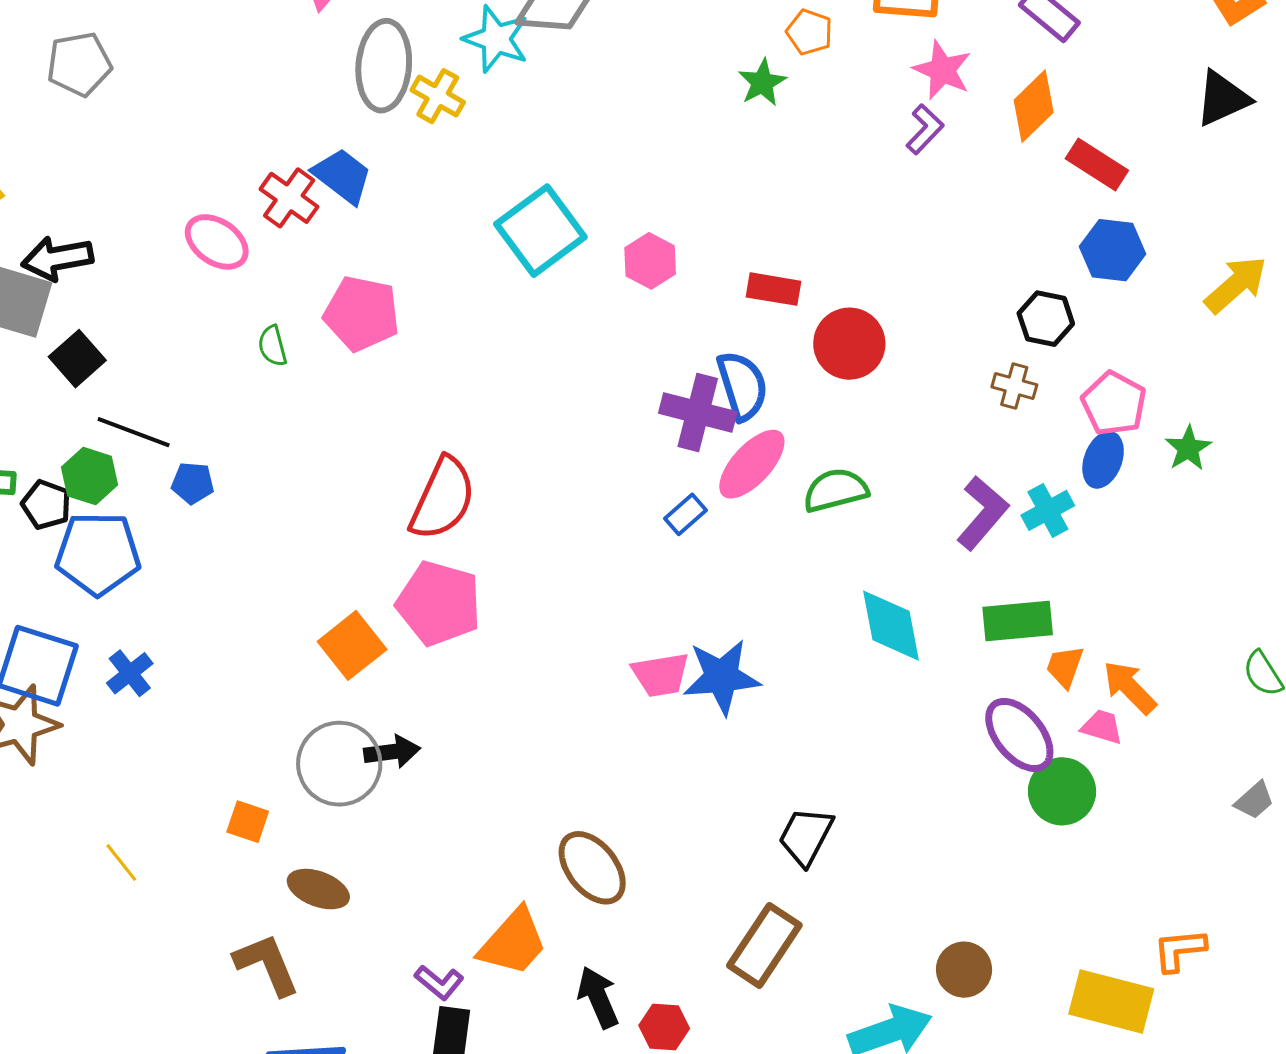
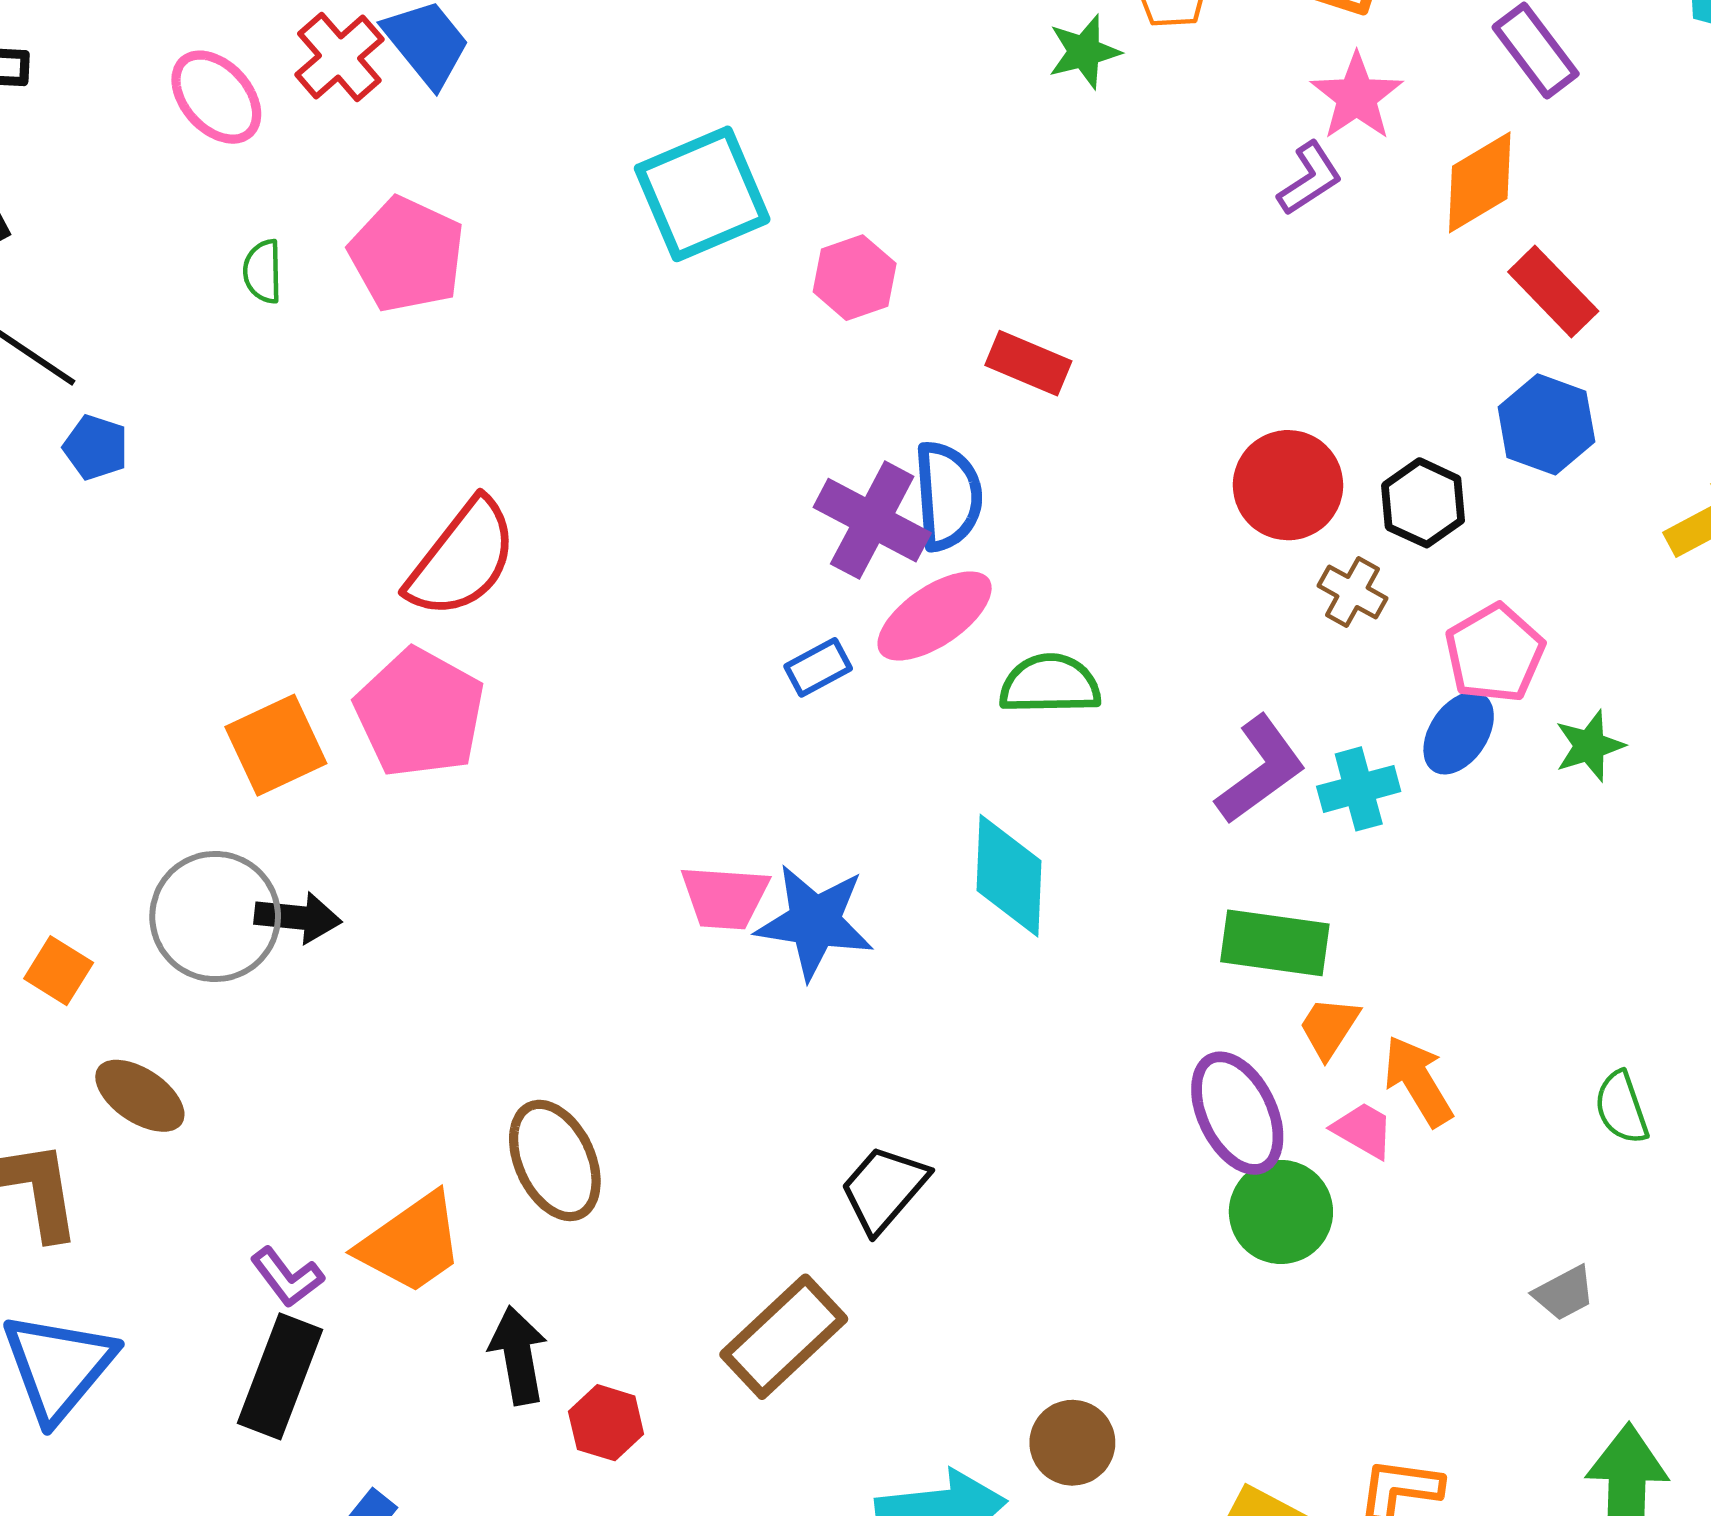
red circle: (849, 344) -> (1288, 485), moved
cyan diamond: (891, 626) -> (1009, 876), moved

